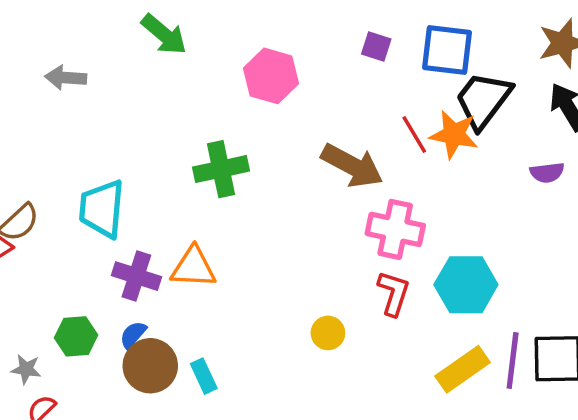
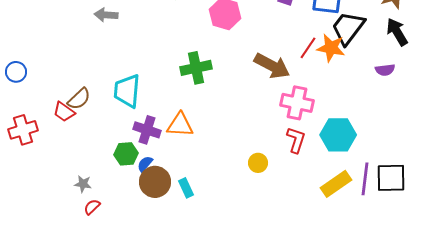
red line: (414, 135) -> (308, 48), turned 65
green hexagon: (76, 336) -> (126, 154), moved

